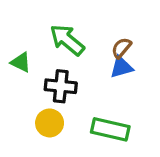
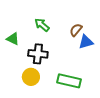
green arrow: (67, 40) -> (42, 25), size x0.7
blue triangle: (121, 67) -> (86, 42), moved

